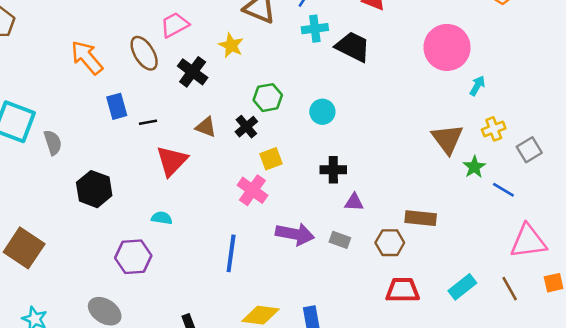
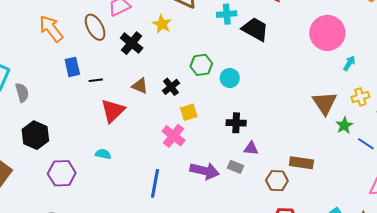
green hexagon: (268, 98) -> (201, 65), moved
black hexagon: (94, 189) -> (35, 135), moved
gray rectangle: (340, 240) -> (236, 167), moved
purple hexagon: (133, 257) -> (62, 173), moved

